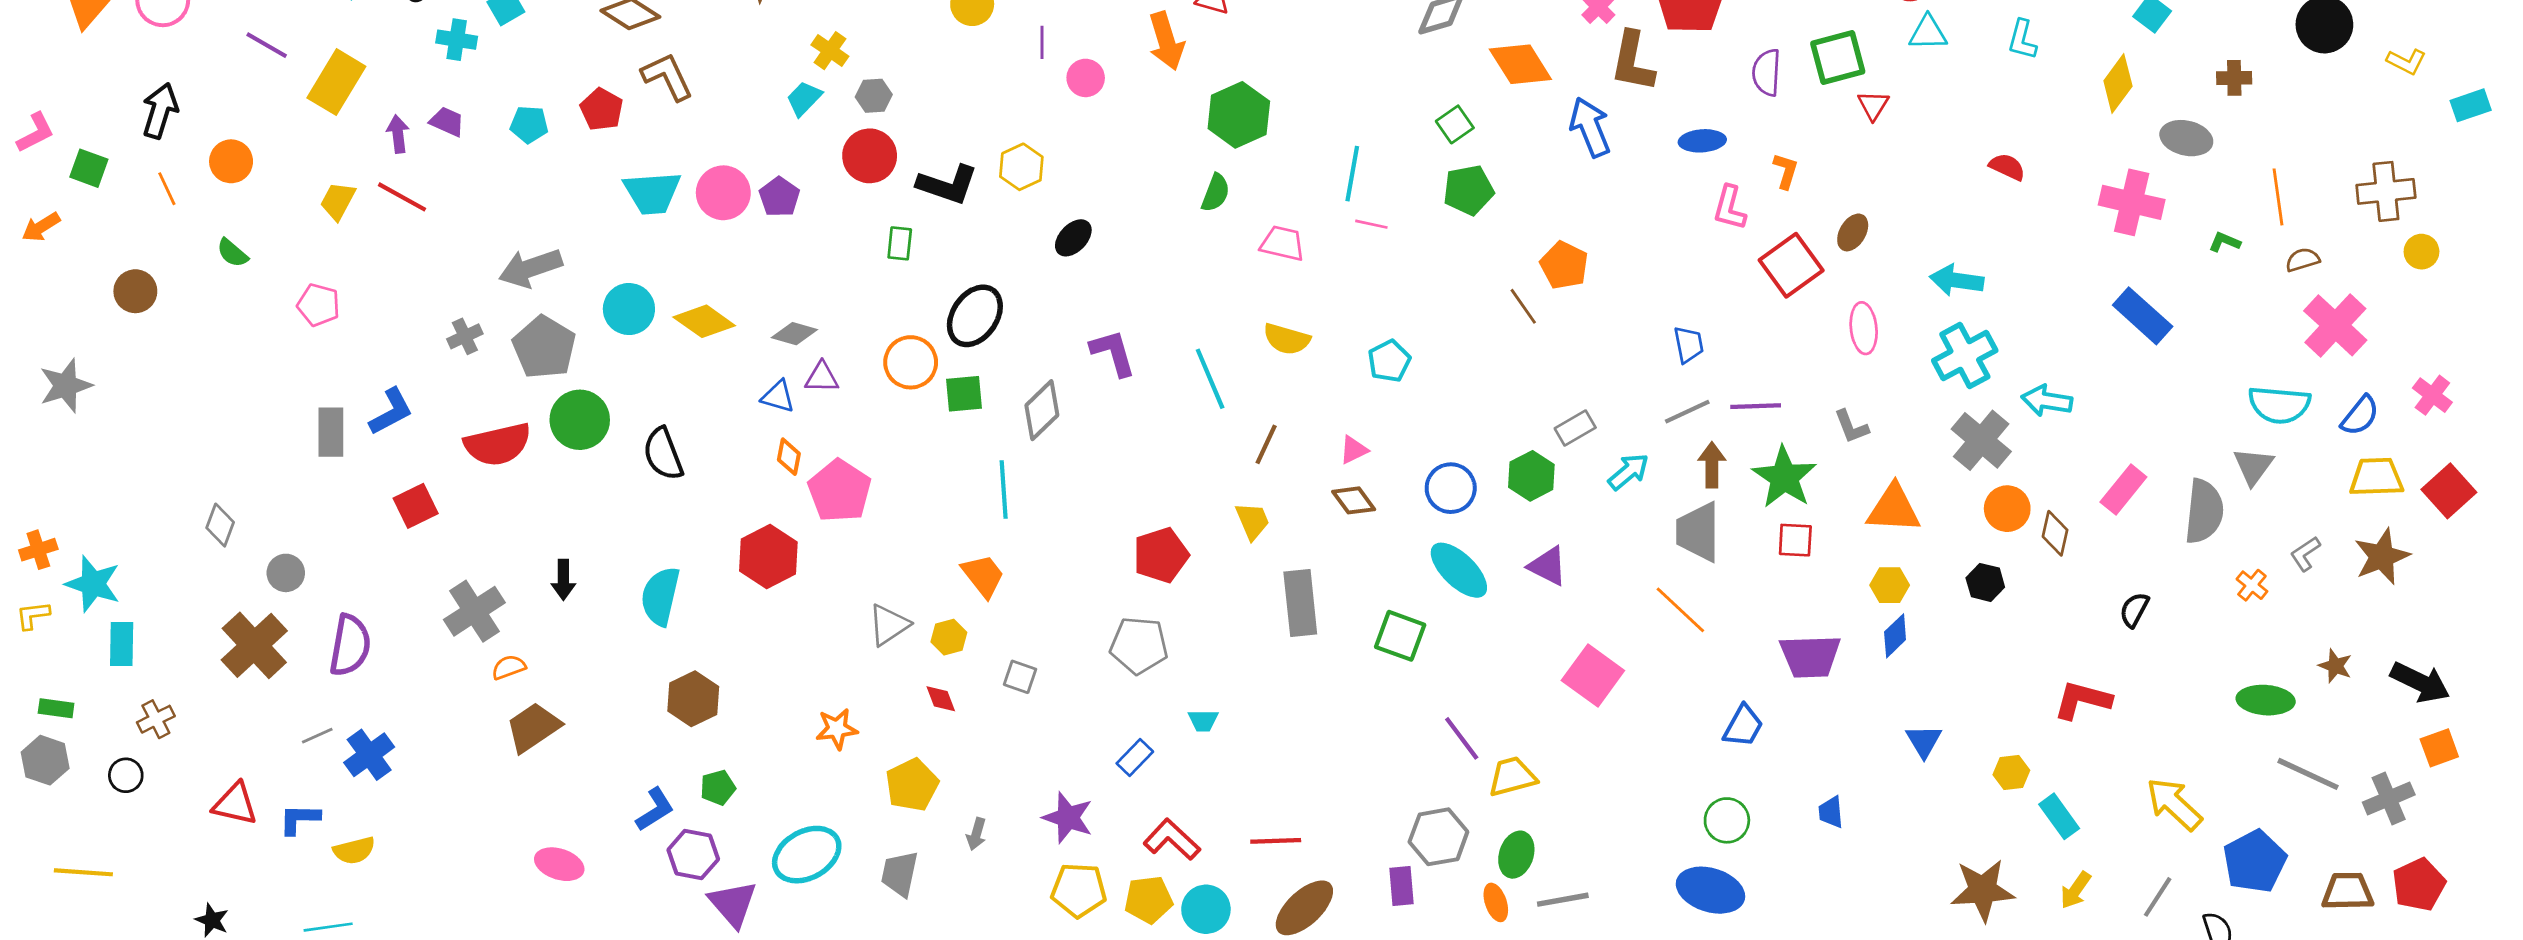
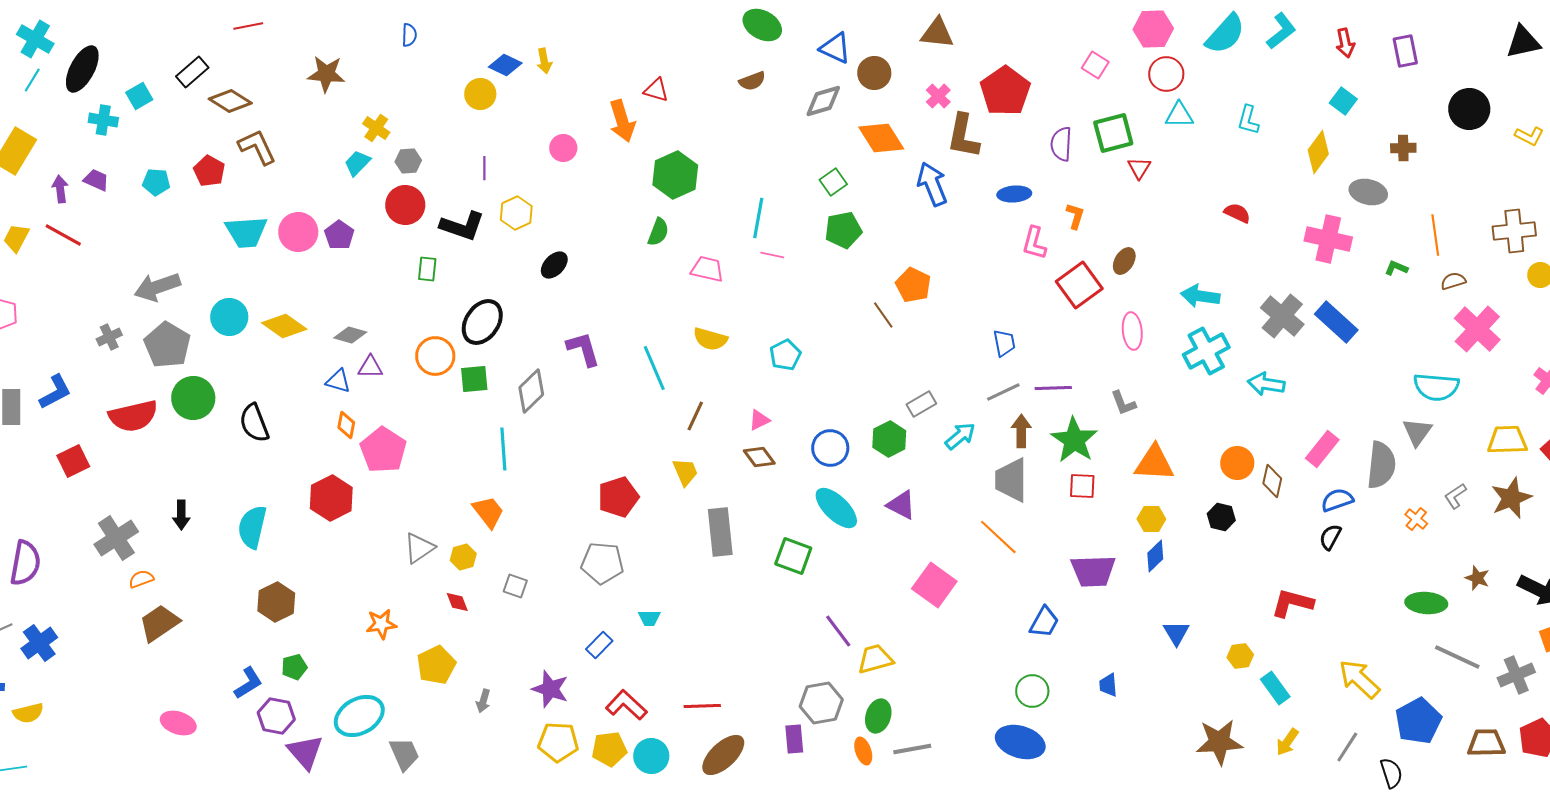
purple line: (1042, 42) -> (484, 168), moved
blue semicircle: (2360, 416) -> (1337, 500), moved, turned -148
gray cross: (1981, 440) -> (1282, 316), moved
gray trapezoid: (900, 874) -> (404, 754), moved, turned 144

